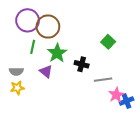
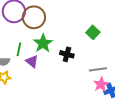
green line: (33, 47) -> (19, 49), moved
gray line: (103, 80) -> (98, 69), moved

